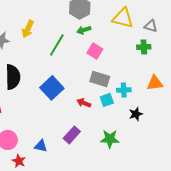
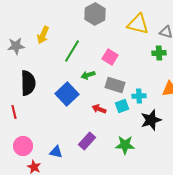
green arrow: (84, 30) -> (88, 75), moved
black star: (136, 114) -> (151, 120), size x1.5

